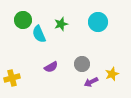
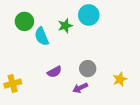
cyan circle: (98, 22) -> (89, 15), moved
purple arrow: (91, 82) -> (80, 88), moved

